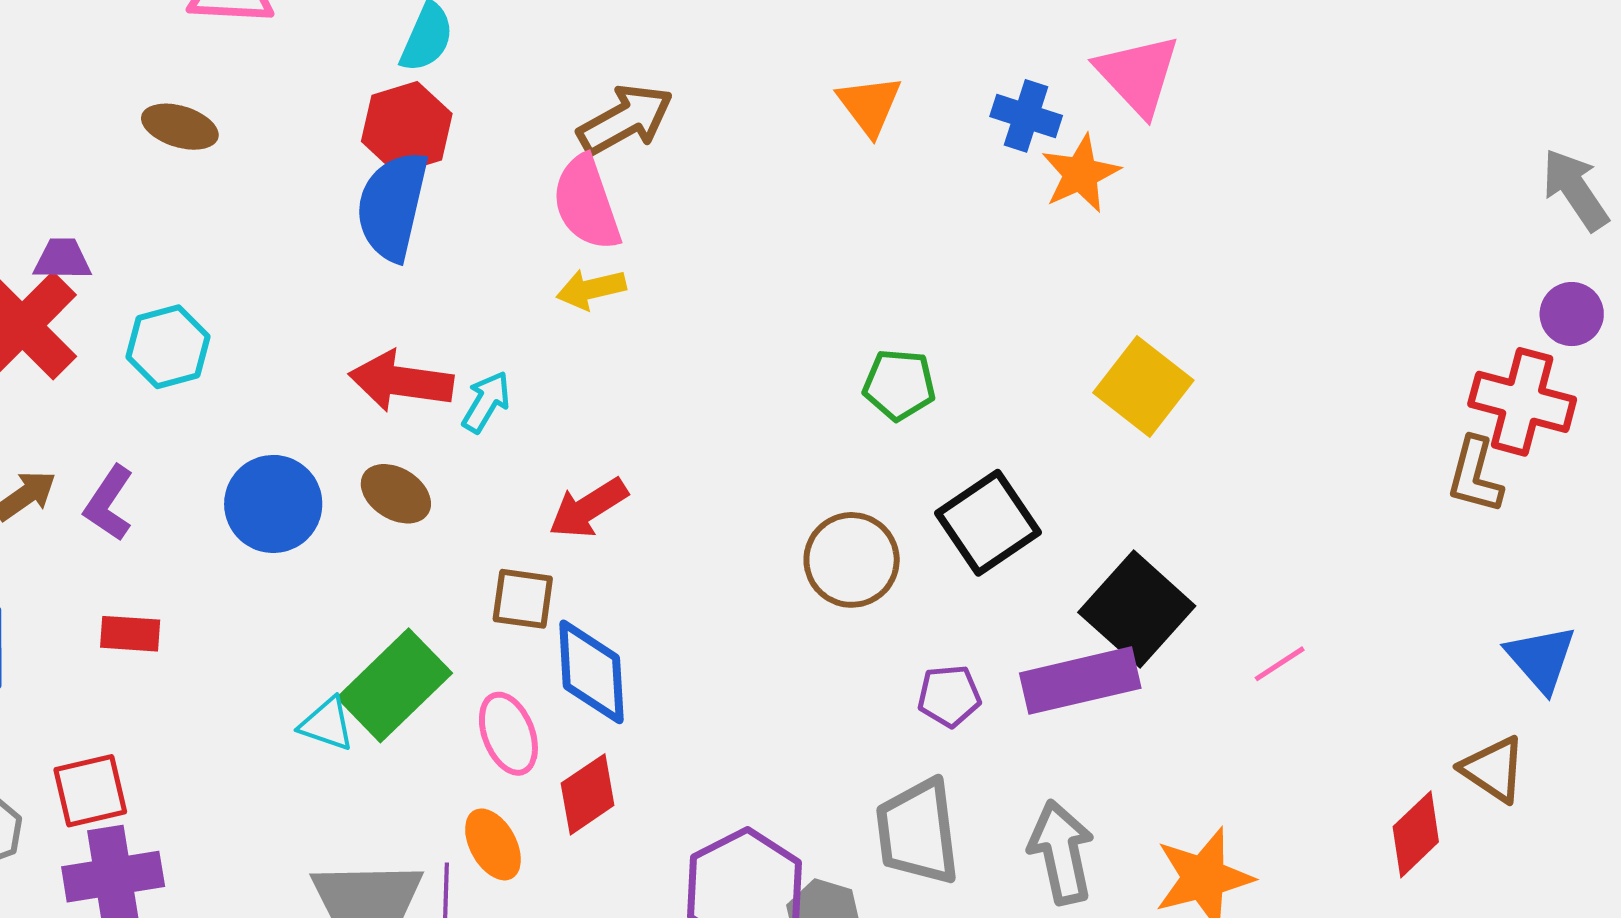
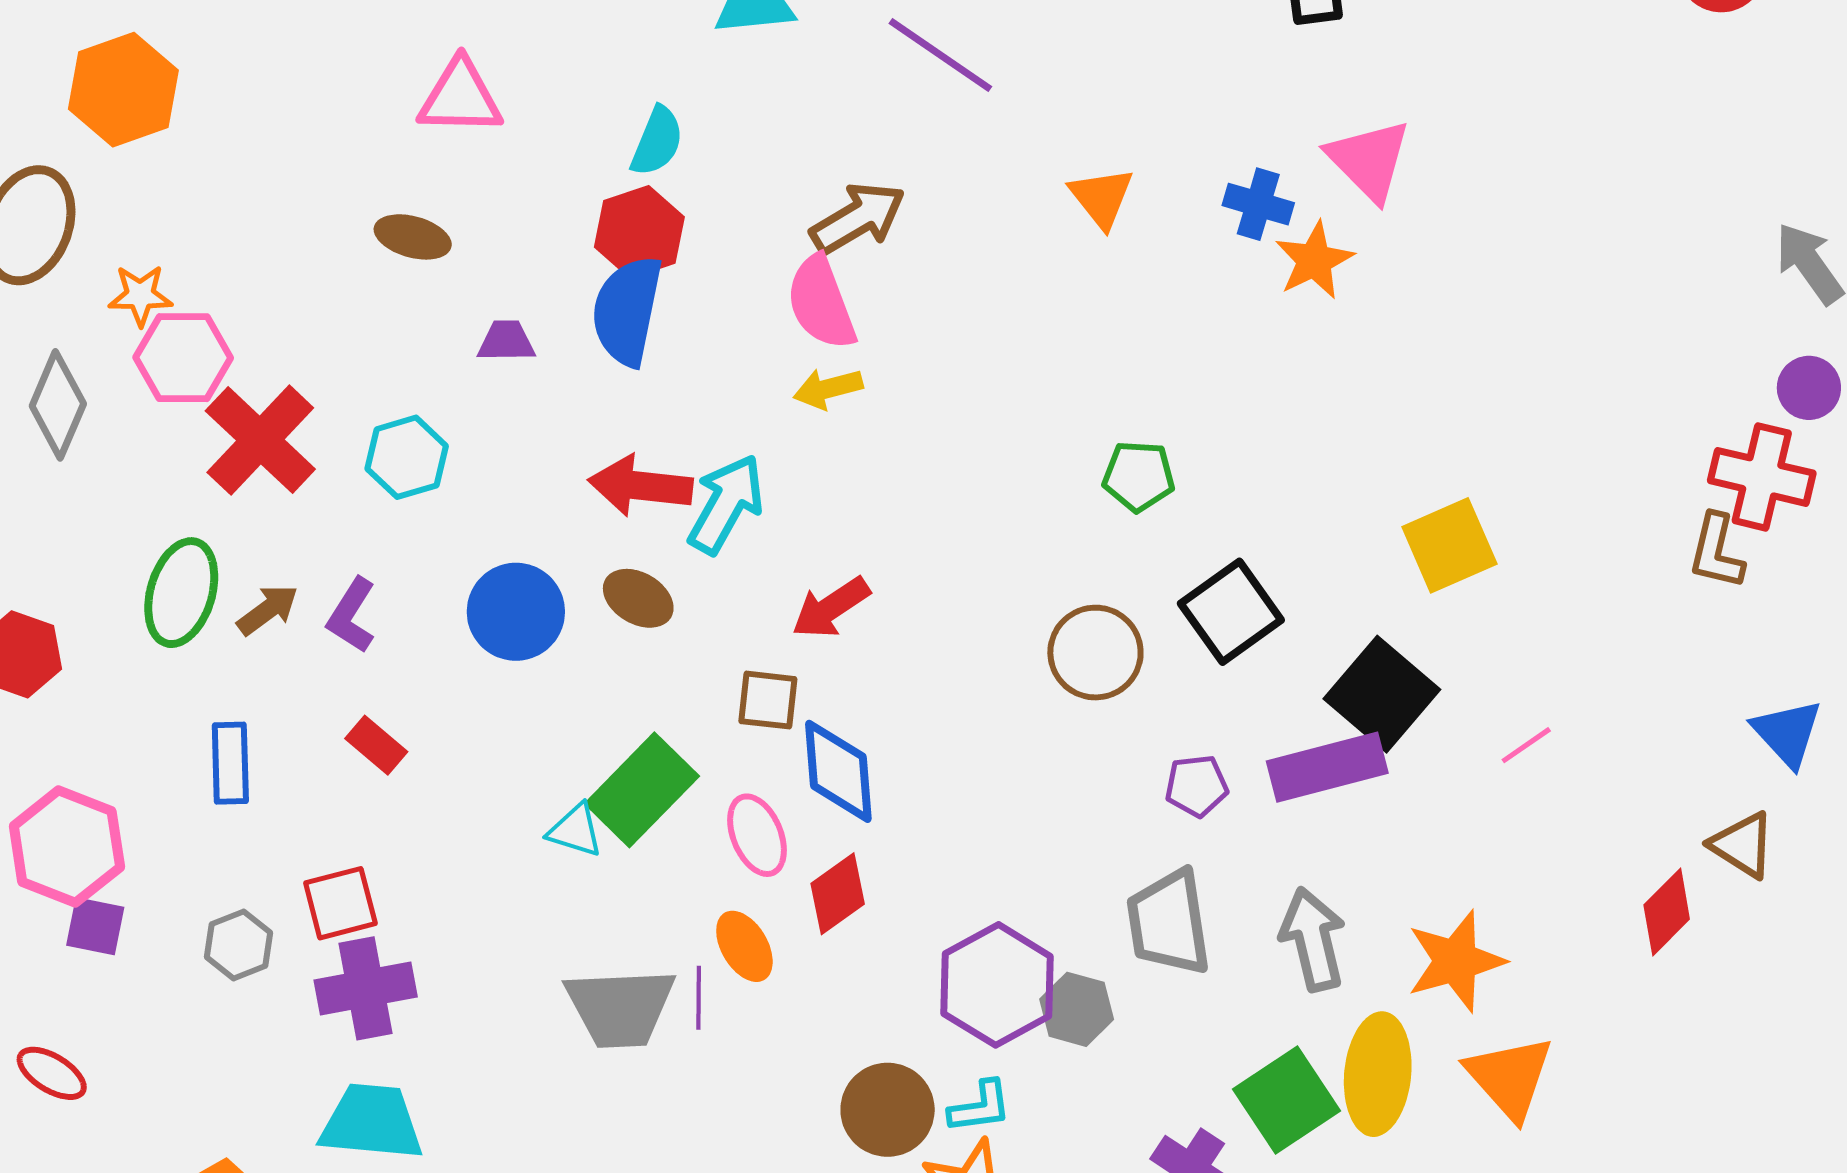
purple trapezoid: (62, 259) -> (506, 341), moved
yellow square: (1143, 387) -> (1449, 545), moved, turned 30
cyan arrow: (486, 402) -> (726, 504), size x1.6
red rectangle: (130, 634) -> (376, 745), turned 38

